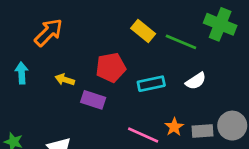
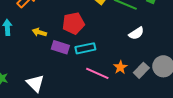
cyan rectangle: (151, 84) -> (85, 48), moved
gray rectangle: (203, 131) -> (141, 70), turned -42

